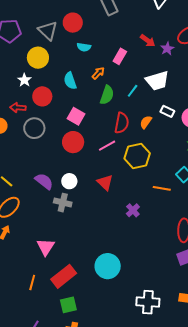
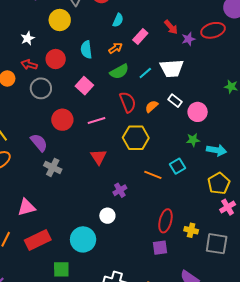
cyan semicircle: (84, 47) -> (118, 20), moved, turned -88
white star: (24, 80) -> (28, 38), moved
green semicircle: (107, 95) -> (119, 71), turned 30
red semicircle: (122, 123) -> (128, 102), turned -45
red circle: (73, 142) -> (62, 120), moved
pink line: (107, 146) -> (97, 121), moved
white circle: (69, 181) -> (107, 216), moved
pink triangle: (46, 247) -> (26, 207), turned 30
green square: (68, 305) -> (61, 269), moved

